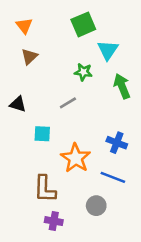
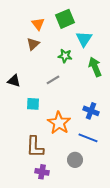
orange triangle: (24, 26) -> (38, 24), moved
brown triangle: (29, 57) -> (33, 44), moved

